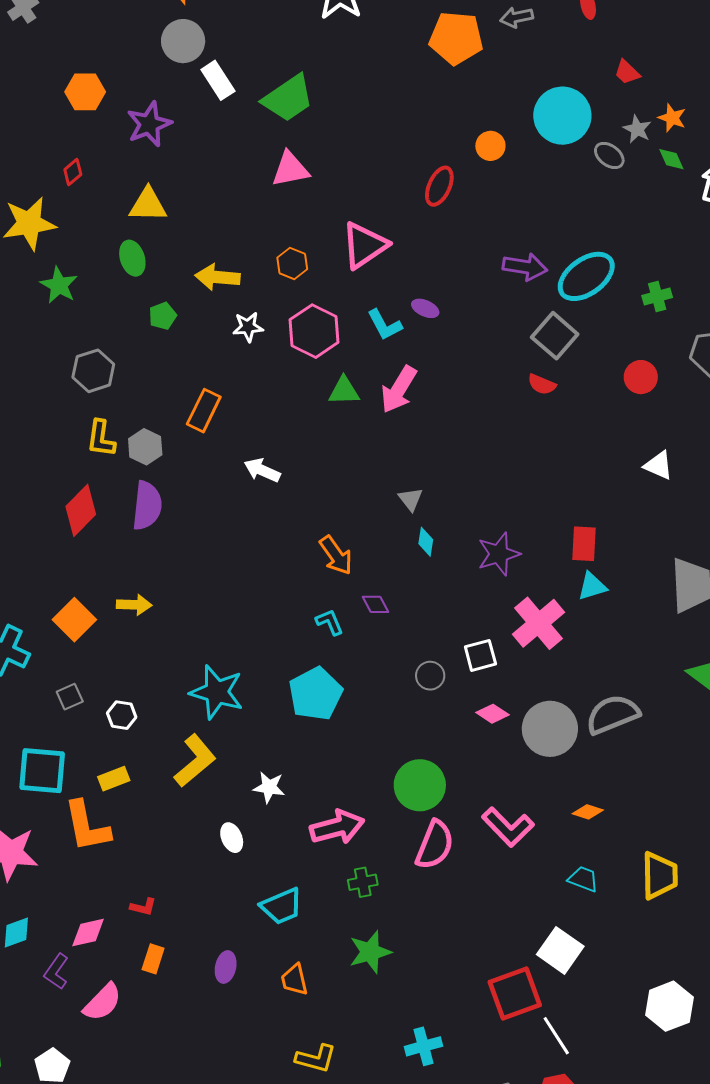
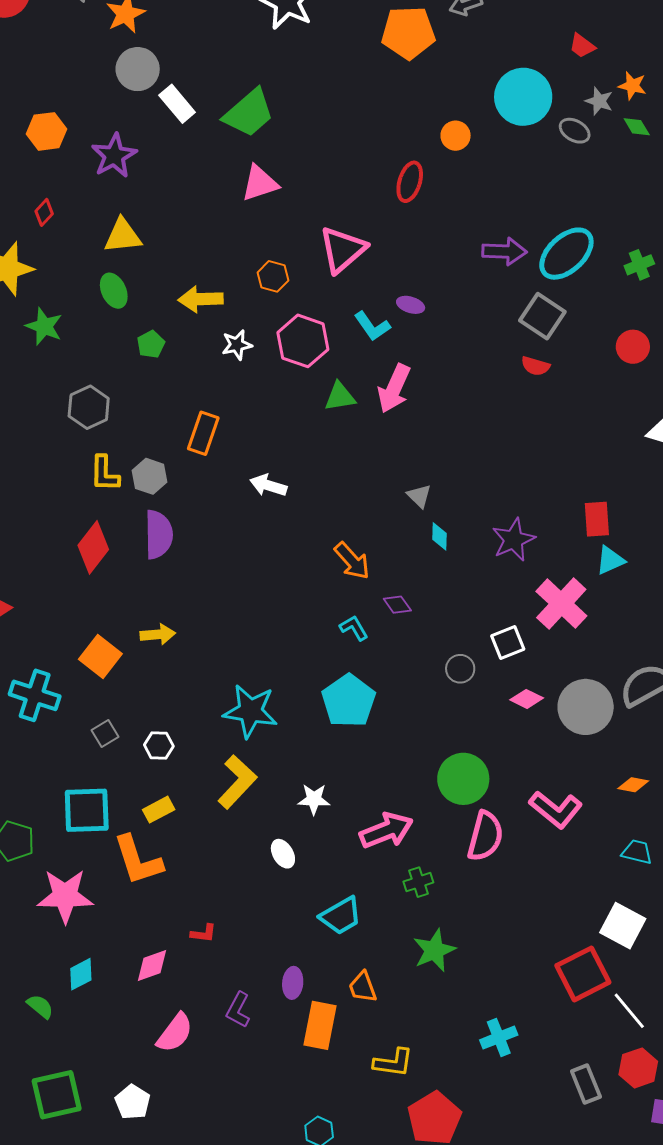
orange rectangle: (153, 959) -> (320, 1025), moved, size x1.6
purple L-shape: (56, 971) -> (238, 1010), moved

